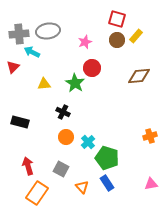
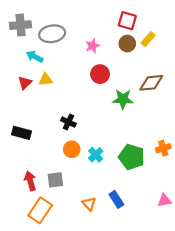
gray cross: (19, 34) -> (20, 25), moved
red triangle: (13, 67) -> (25, 83), moved
green star: (75, 83) -> (123, 99), moved, turned -30
yellow triangle: (44, 84) -> (46, 80), moved
green pentagon: (107, 158) -> (132, 157), moved
gray square: (61, 169) -> (55, 180), moved, turned -35

